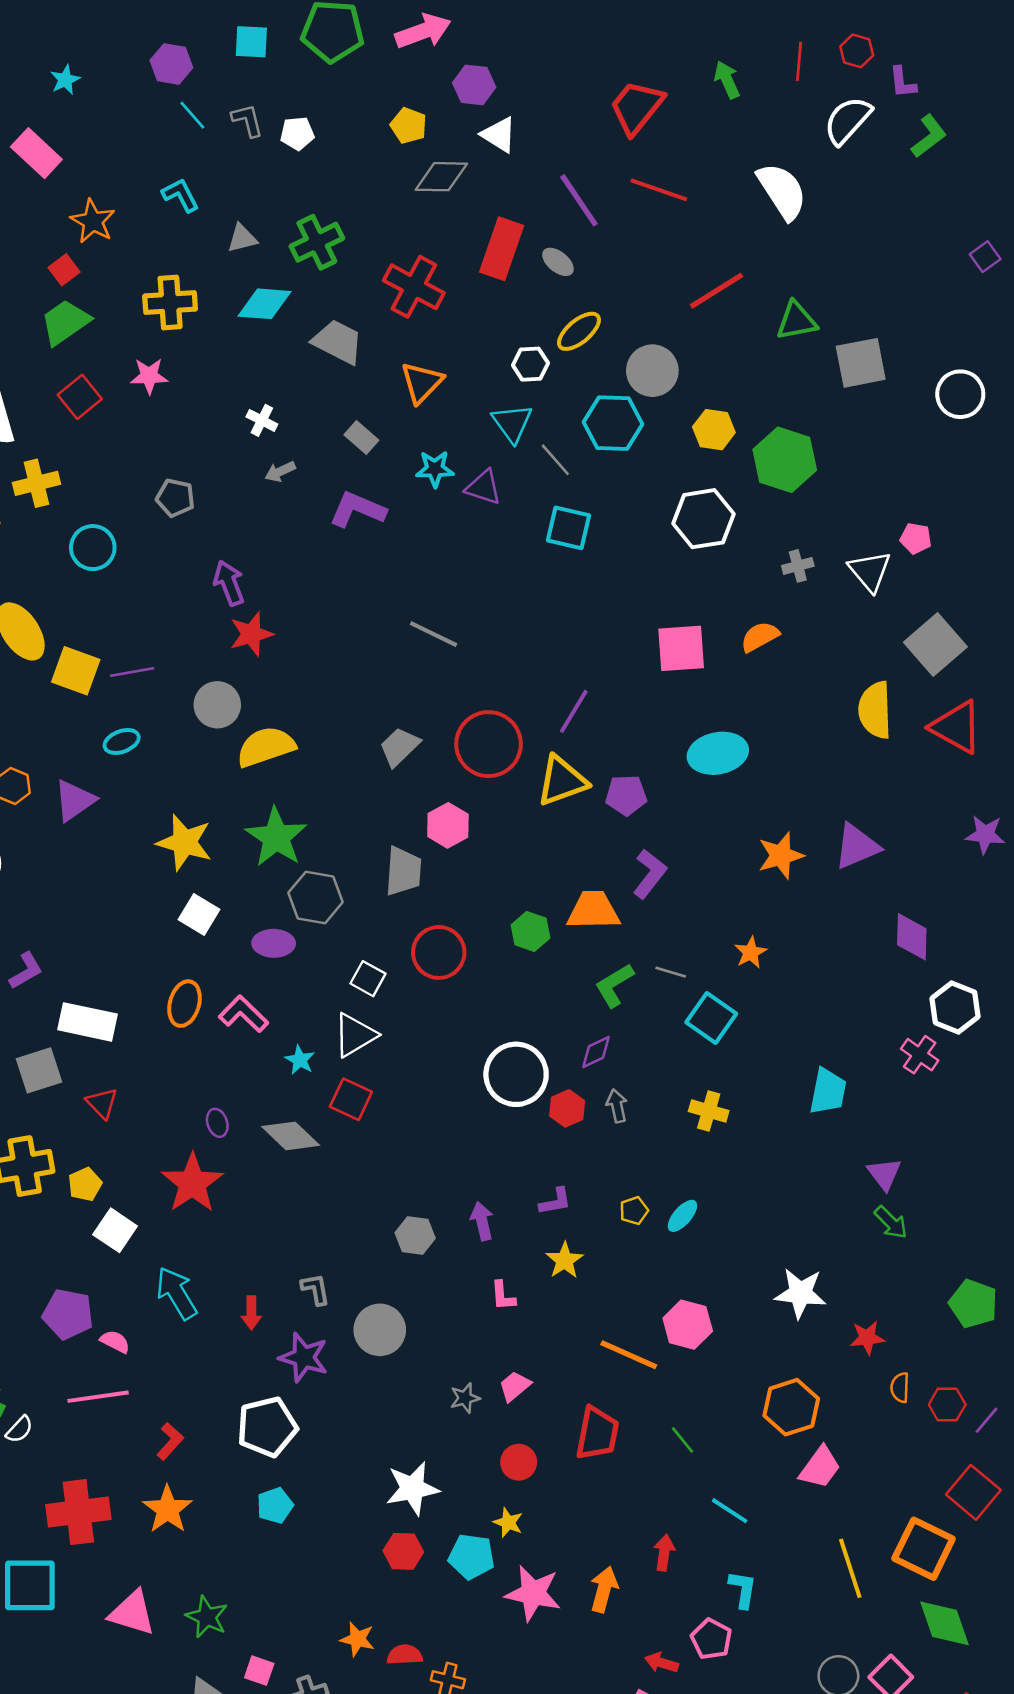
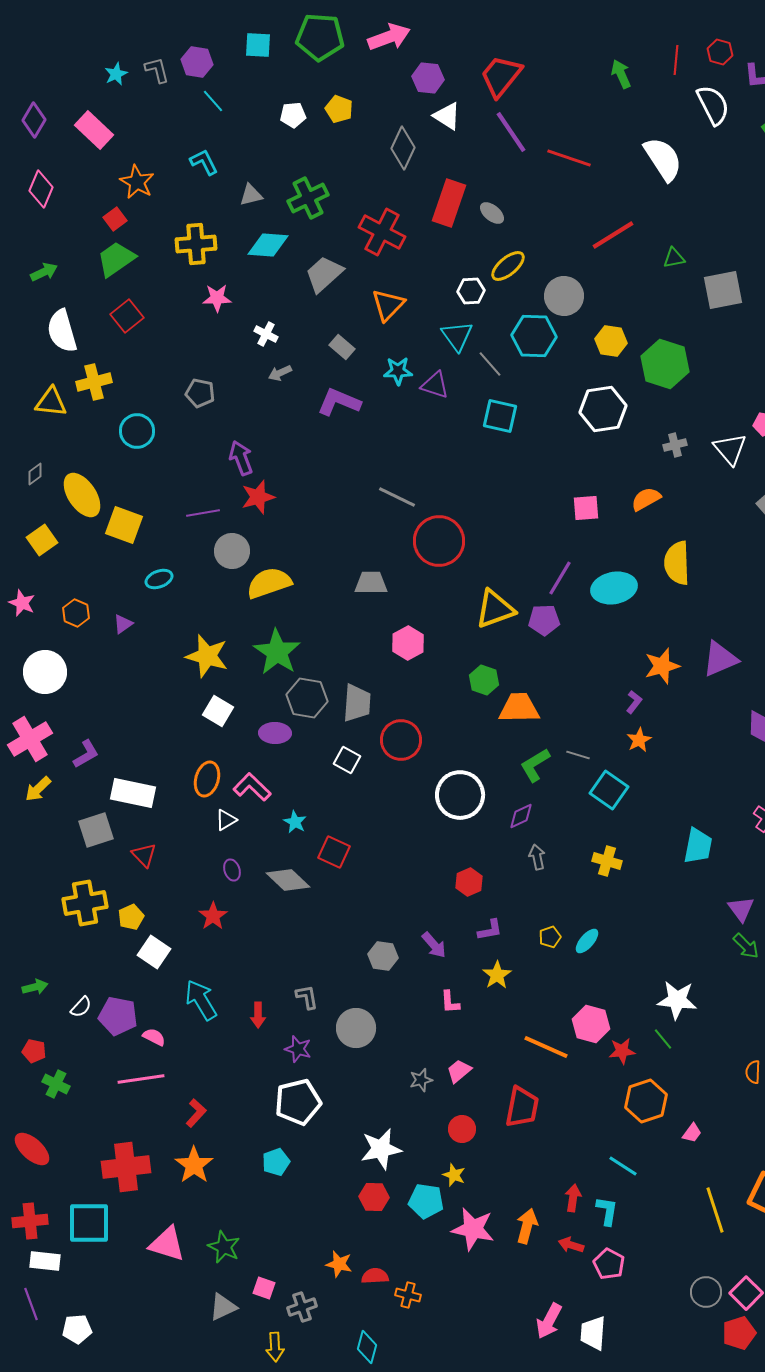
red trapezoid: (637, 107) -> (501, 76), moved
gray L-shape: (247, 120) -> (157, 70), moved
white semicircle: (848, 120) -> (713, 105), turned 111
yellow pentagon: (409, 126) -> (339, 109), moved
gray diamond: (441, 177) -> (403, 148), turned -66
purple line: (579, 200) -> (511, 132), moved
green triangle: (796, 321) -> (674, 258), size x0.7
gray trapezoid: (338, 342) -> (324, 274), turned -69
pink star: (149, 376) -> (217, 298), moved
pink square: (681, 648) -> (586, 508), size x0.7
purple line: (132, 672) -> (203, 513), moved
yellow semicircle: (875, 710) -> (677, 563), moved
purple line: (574, 711) -> (560, 578), moved
red circle: (489, 744) -> (439, 541), moved
gray trapezoid: (399, 747) -> (371, 583), turned 44
purple triangle: (74, 800) -> (123, 624), size x0.6
gray trapezoid: (403, 871) -> (357, 703), moved
purple L-shape: (650, 874) -> (634, 702), moved, size x0.6
green hexagon: (530, 931) -> (484, 680), moved
white triangle: (355, 1035) -> (226, 820), moved, size x0.6
white circle: (516, 1074) -> (460, 795), moved
red hexagon: (567, 1108) -> (469, 882), moved
red star: (192, 1183) -> (213, 916), size x0.6
purple arrow: (482, 1221) -> (434, 945), turned 152
red star: (867, 1338) -> (622, 1051), moved
purple star: (304, 1357) -> (298, 1049), size x0.7
orange hexagon: (791, 1407) -> (646, 1101), moved
white pentagon: (267, 1427) -> (298, 1102), moved
white semicircle: (19, 1429) -> (81, 1007), moved
green line: (682, 1440) -> (663, 1039), moved
pink trapezoid: (820, 1467) -> (692, 1133), size x0.6
cyan L-shape: (743, 1589) -> (607, 1211), moved
red arrow: (661, 1663) -> (571, 1245), moved

